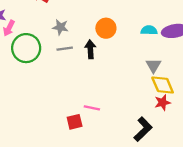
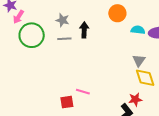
orange circle: (106, 28) -> (117, 13), moved
black arrow: (90, 49) -> (84, 30), moved
red star: (162, 103) -> (135, 99), moved

